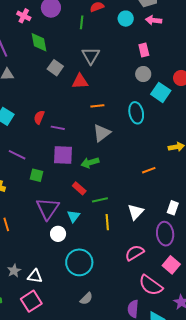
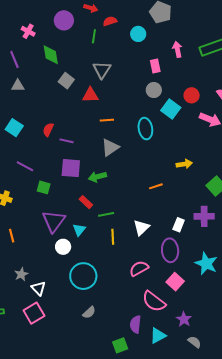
pink cross: (24, 16) -> (28, 31), moved
pink arrow: (154, 20) -> (177, 49), moved, turned 70
gray star: (14, 271) -> (21, 274), moved
white triangle: (35, 276) -> (38, 288), turned 35

